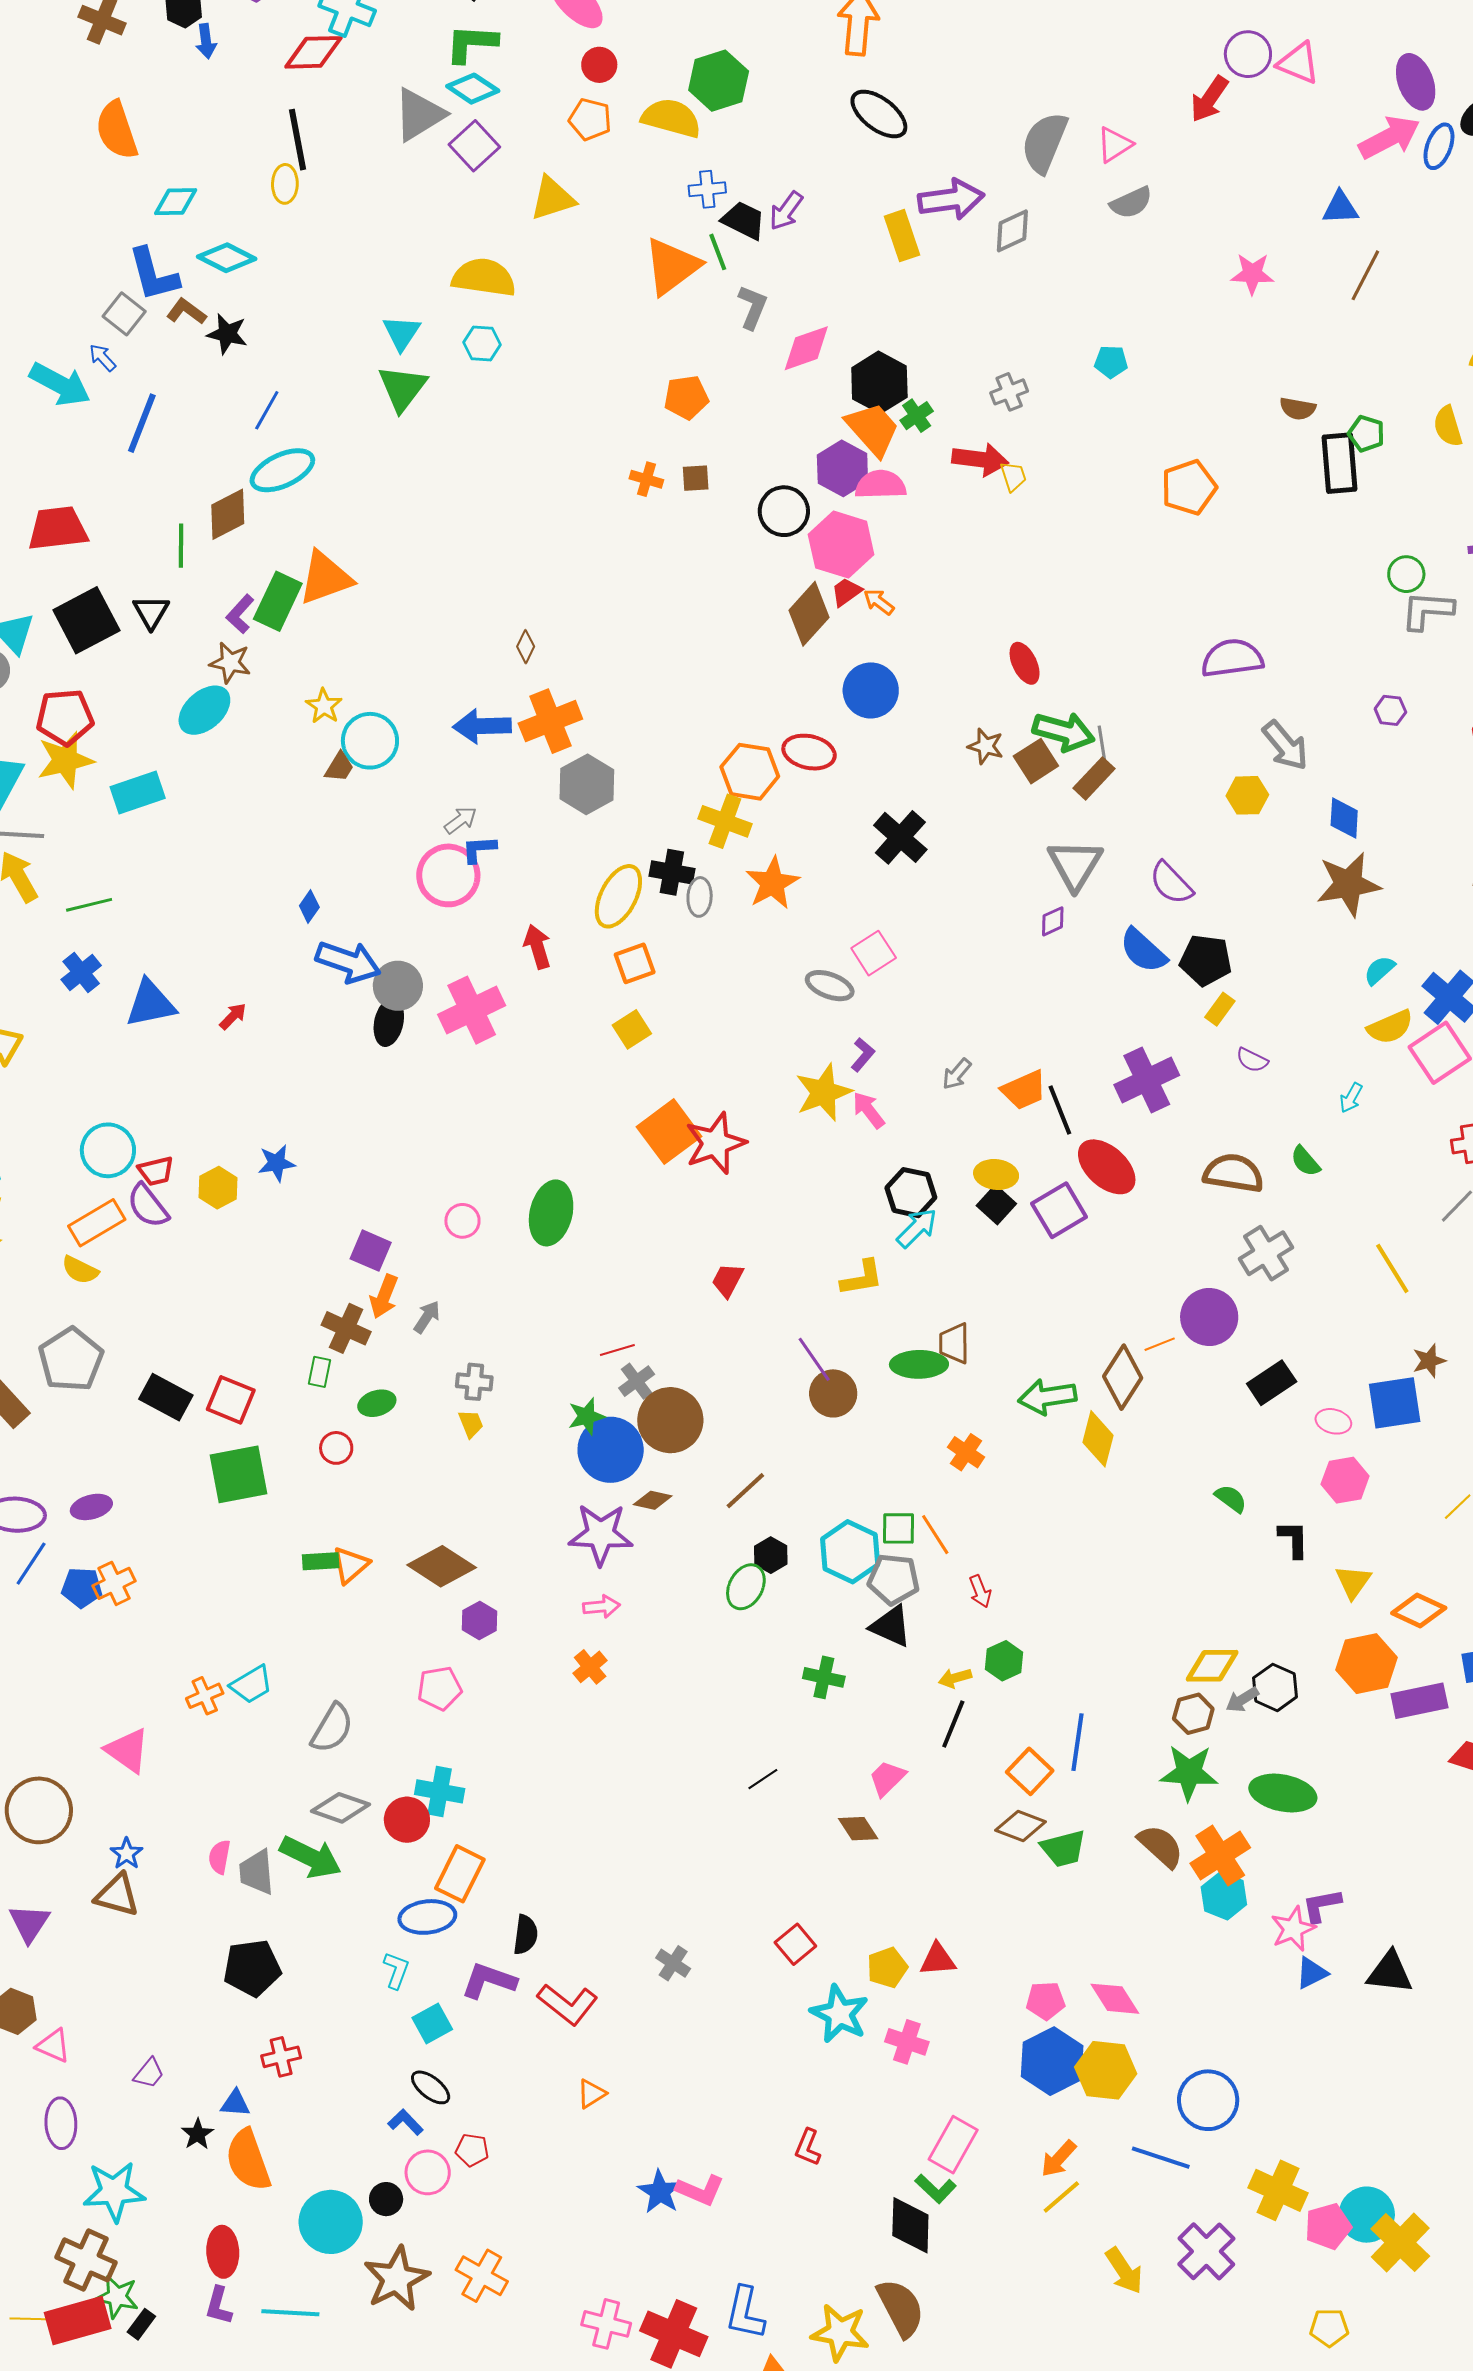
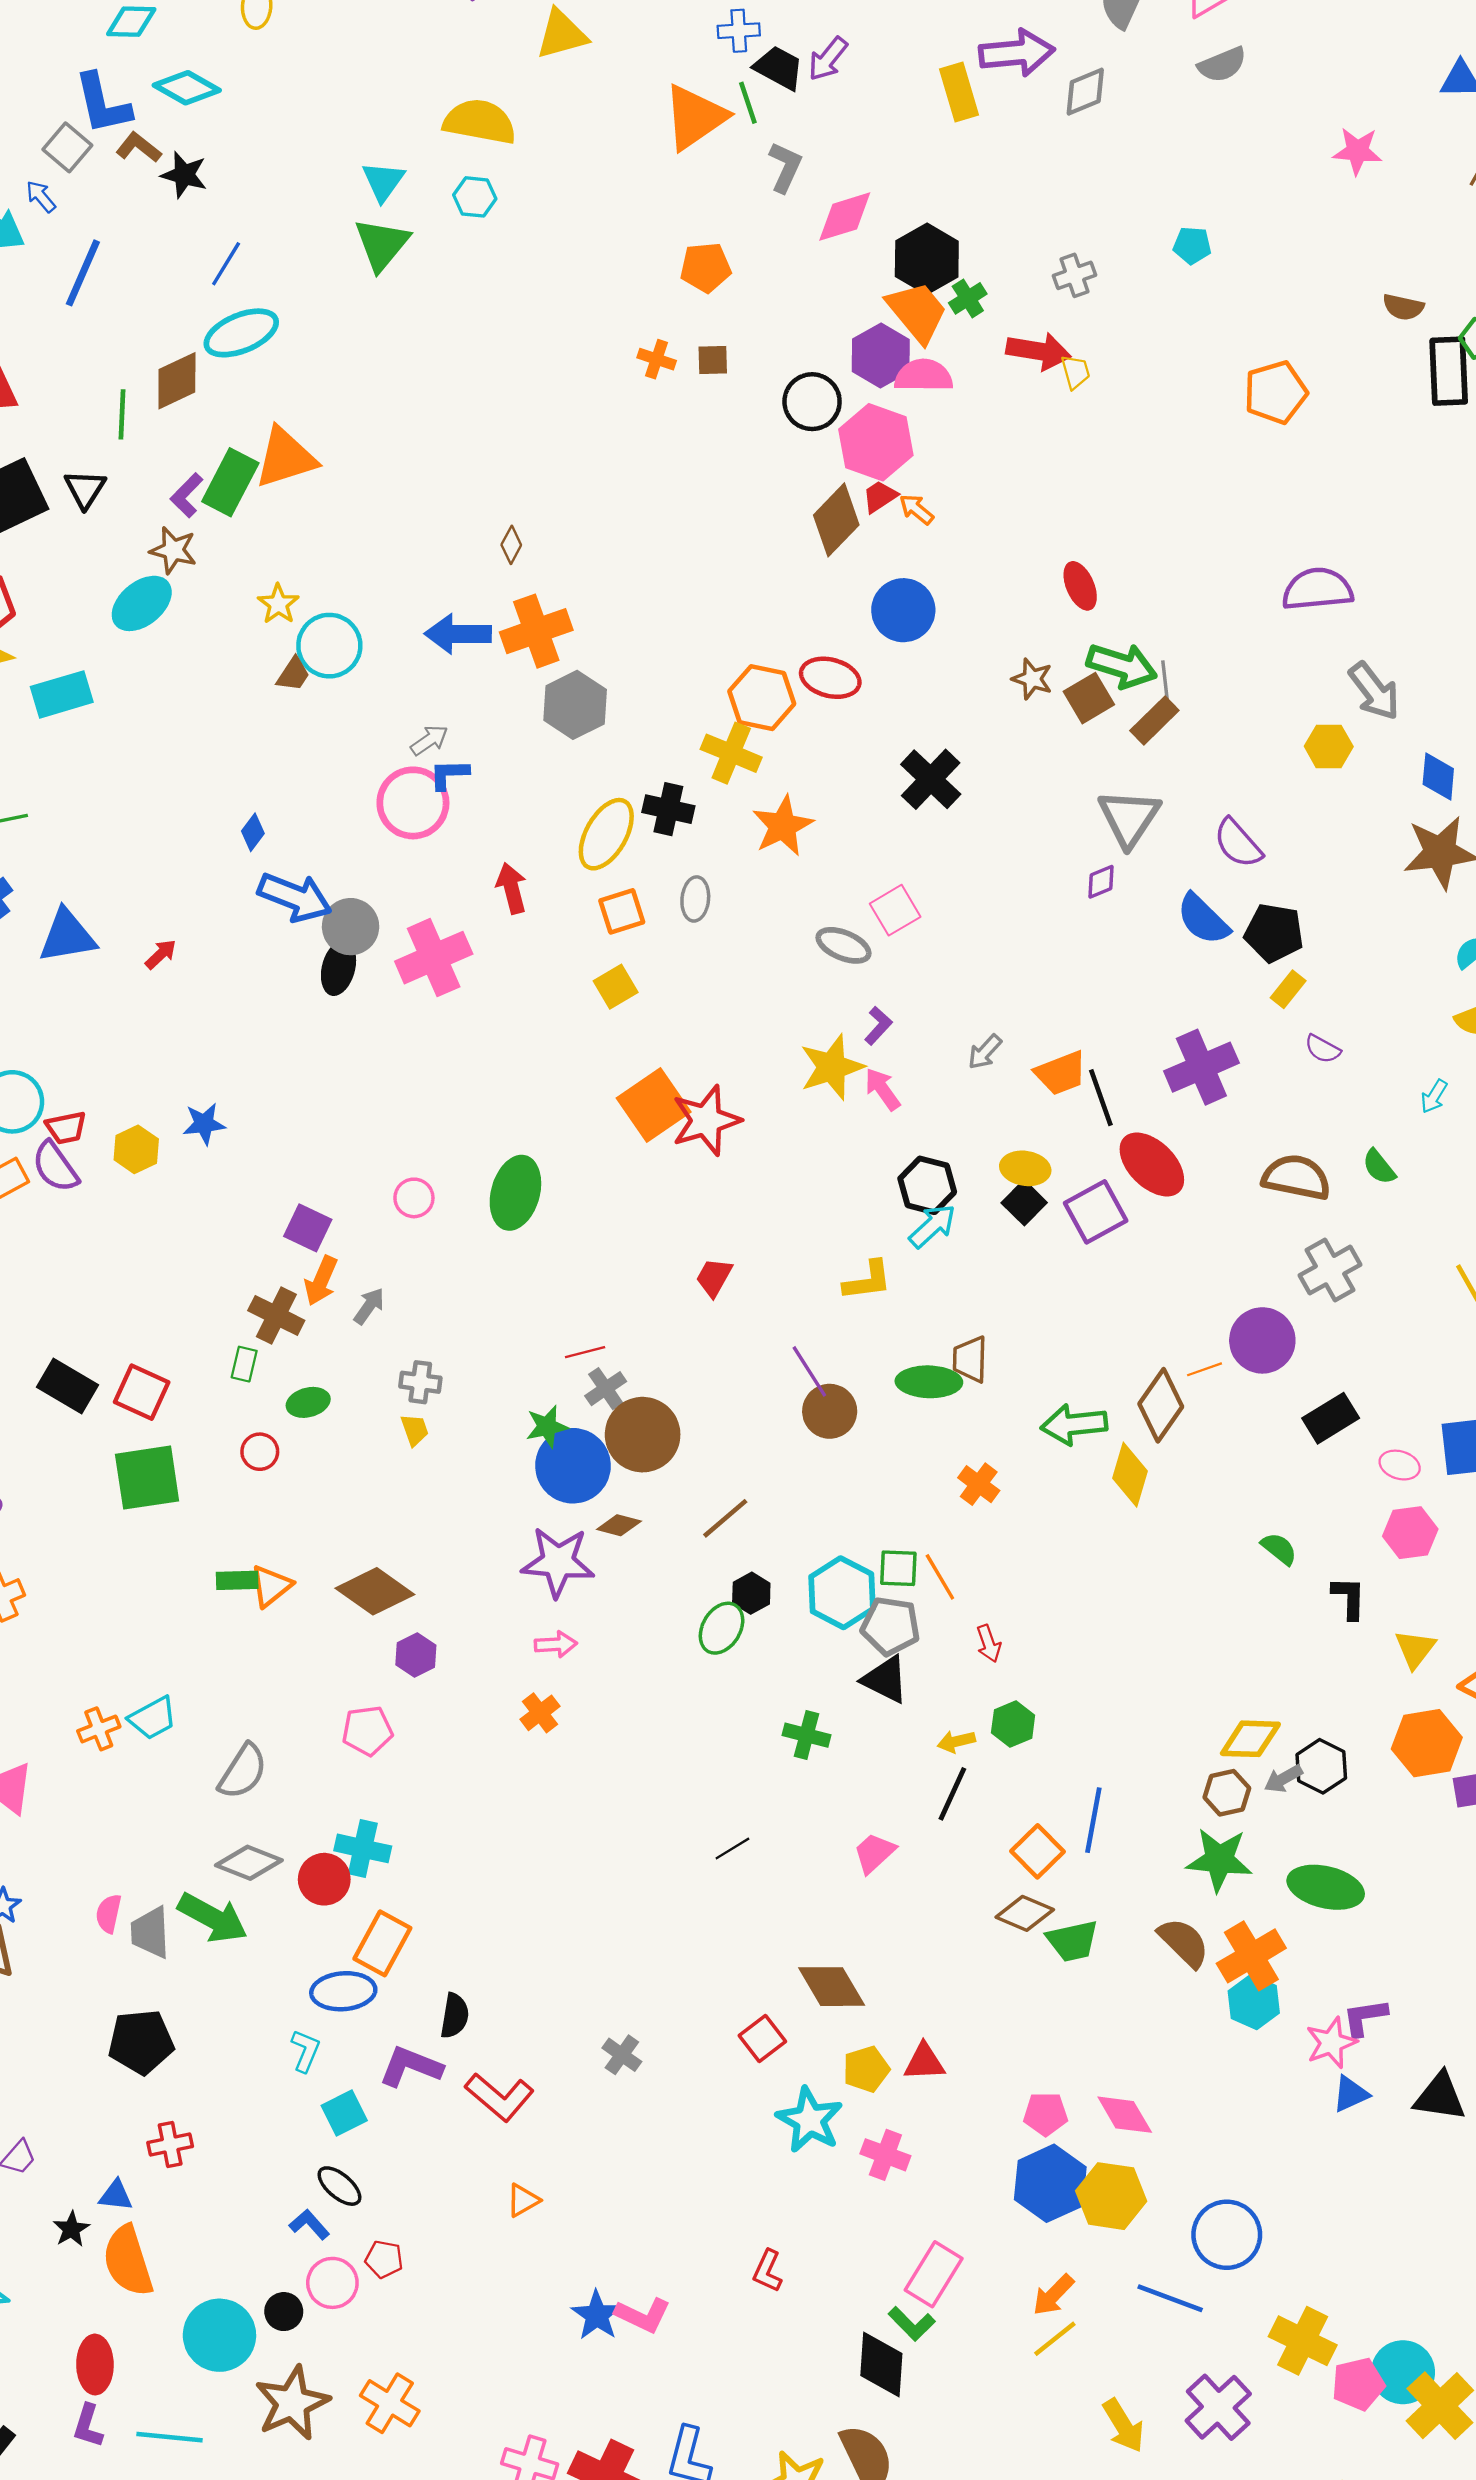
gray ellipse: (700, 897) -> (695, 899), moved
brown diamond: (858, 1829) -> (832, 1987), moved, size x1.5

